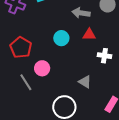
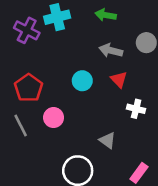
red triangle: (89, 35) -> (119, 79), turned 40
gray line: (26, 82) -> (21, 125), moved

